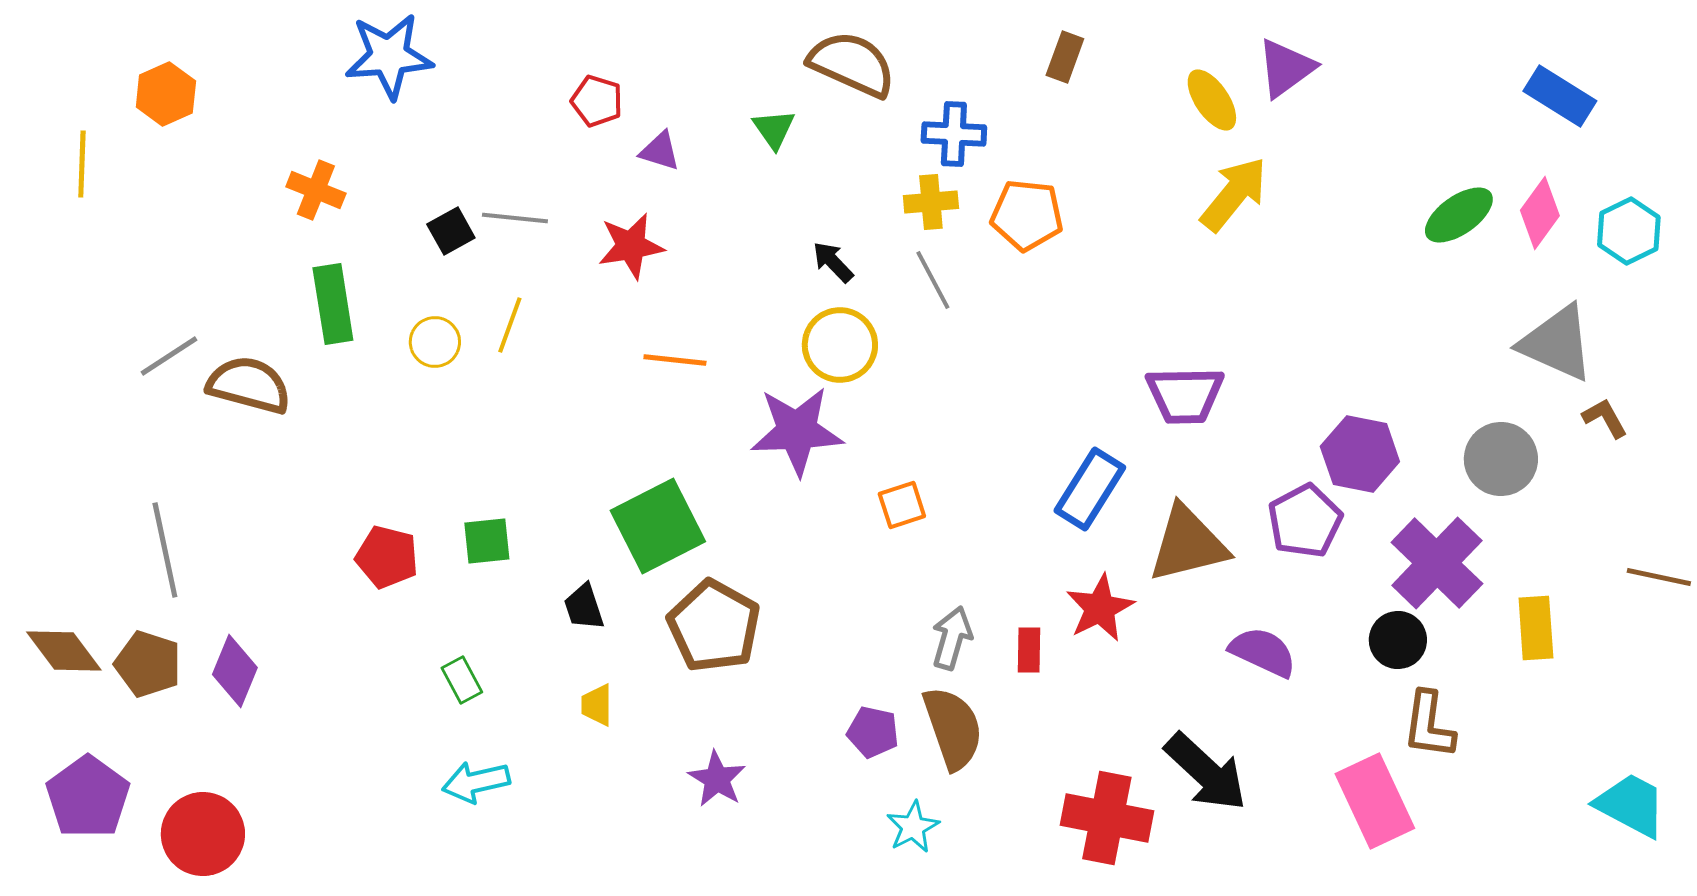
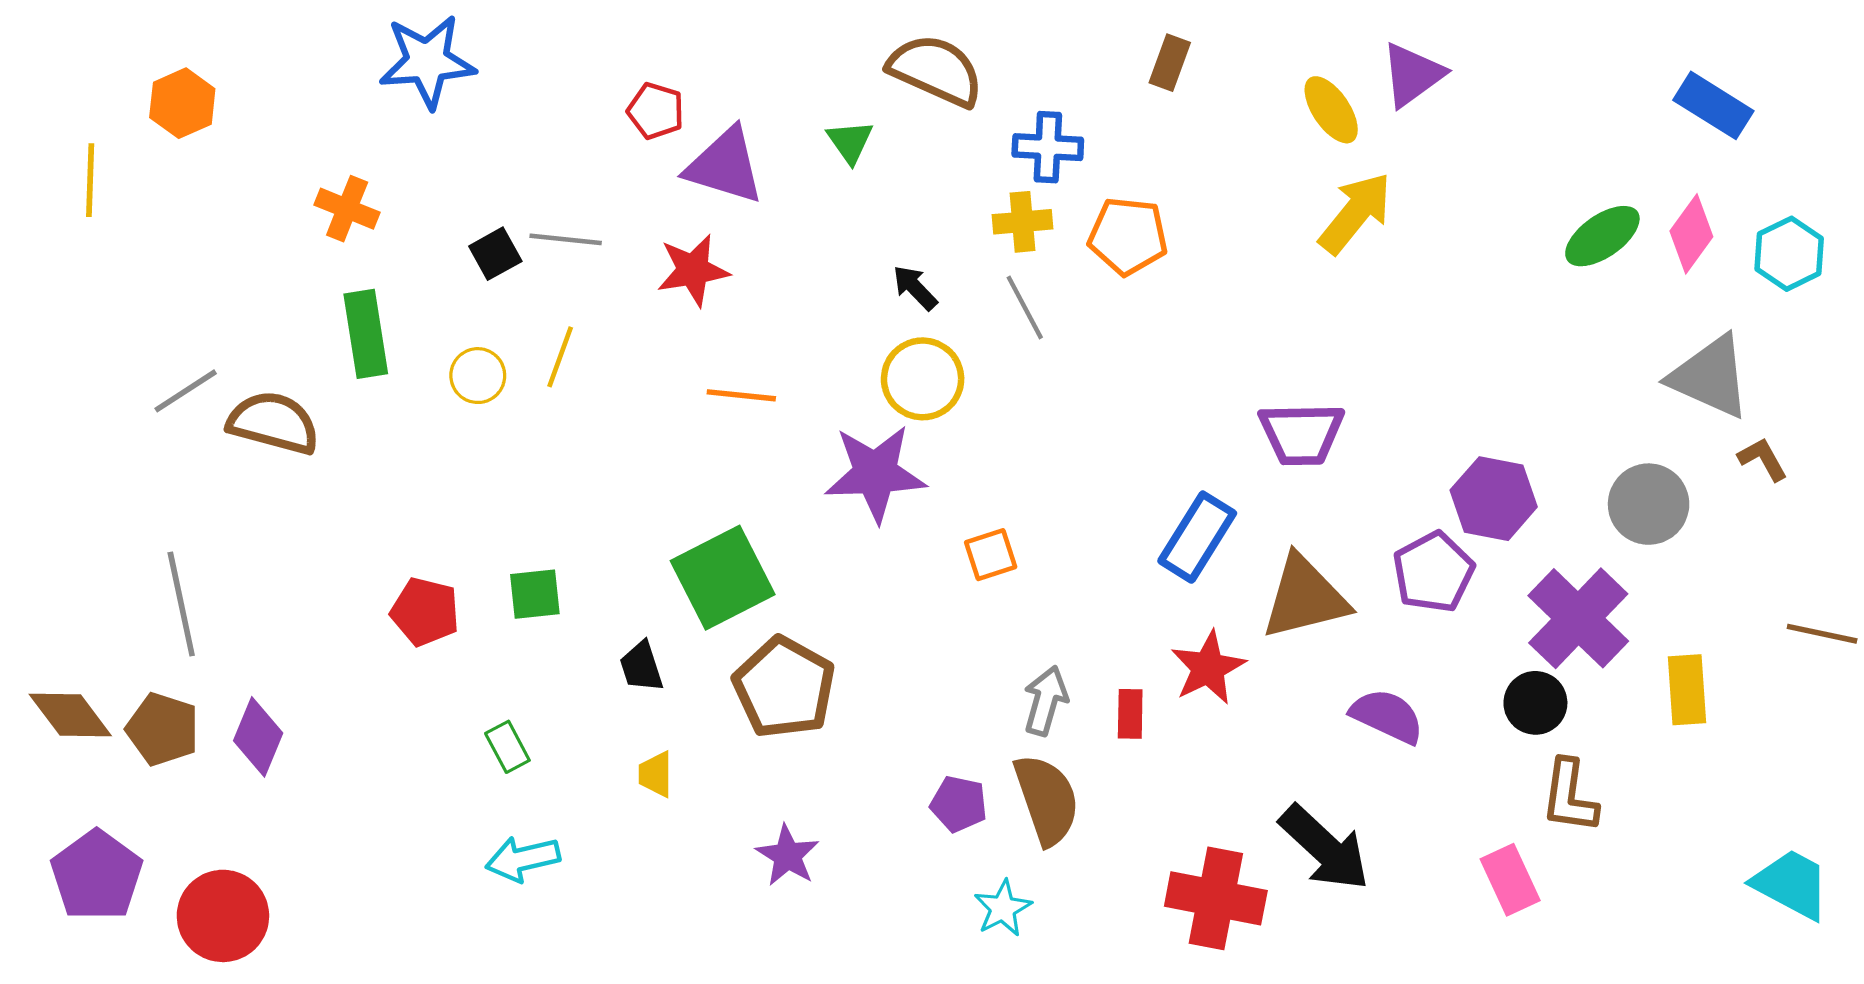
purple triangle: (660, 151) -> (725, 166), size x1.8
pink rectangle: (1375, 801) -> (1510, 880), size x0.7

